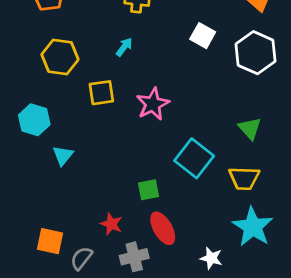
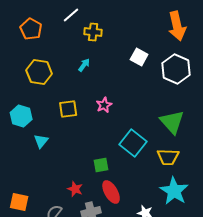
yellow square: (101, 93) -> (68, 109), moved
pink star: (153, 104) -> (104, 105), size x0.7
green triangle: (250, 128) -> (172, 122), size x1.5
orange square: (50, 241) -> (19, 202), moved

